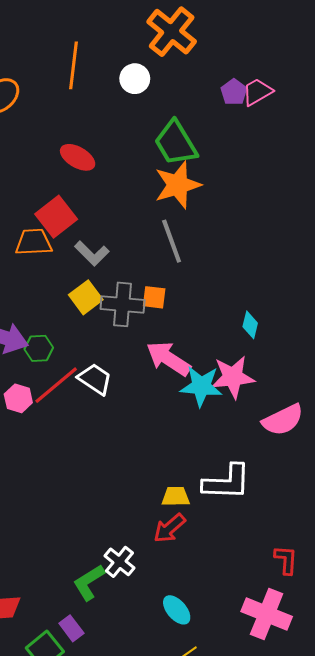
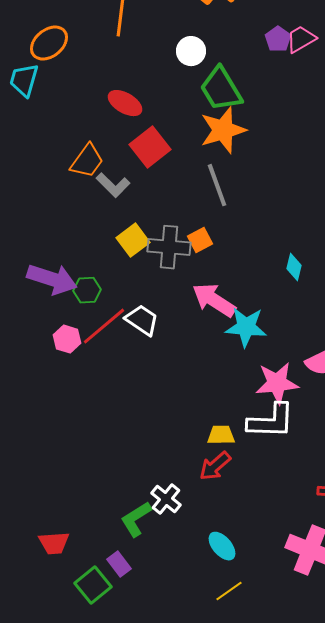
white circle: (135, 79) -> (191, 51), moved
red square: (56, 217) -> (150, 147), moved
orange trapezoid: (34, 242) -> (87, 161), moved, turned 129
gray L-shape: (92, 253) -> (113, 185), moved
orange square: (154, 297) -> (200, 240), turned -35
pink star: (233, 377) -> (277, 383), moved

